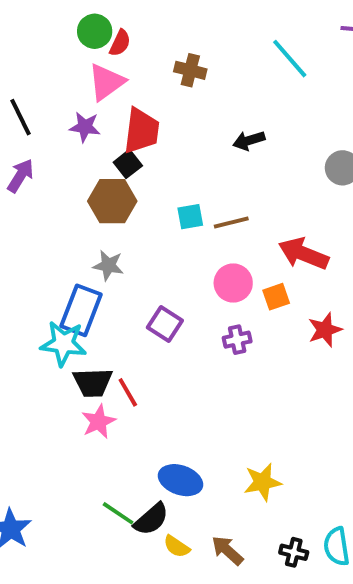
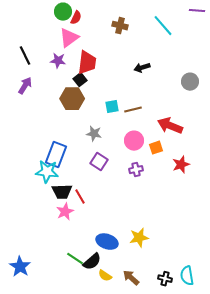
brown cross: (190, 70) -> (120, 26), moved
gray star: (108, 265) -> (94, 134), moved
yellow star: (262, 482) -> (139, 238), moved

